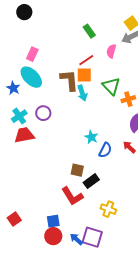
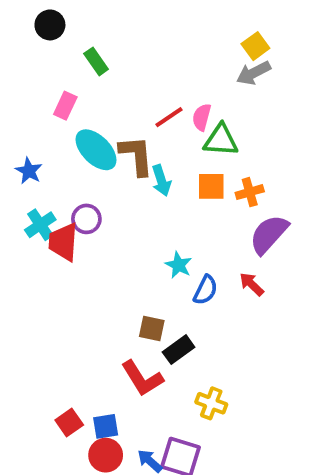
green rectangle: (89, 31) -> (96, 61), moved
pink semicircle: (111, 51) -> (202, 117), moved
orange square: (84, 75) -> (211, 186), moved
cyan ellipse: (31, 77) -> (96, 150), moved
green triangle: (111, 86) -> (221, 140), moved, turned -42
red trapezoid: (24, 135) -> (63, 242), moved, turned -75
red square: (14, 219) -> (69, 423), moved

